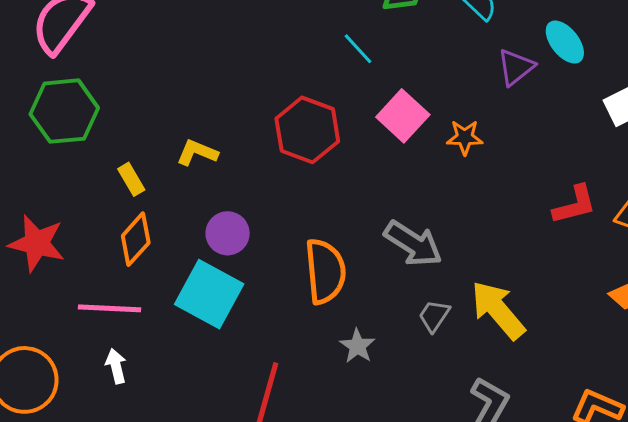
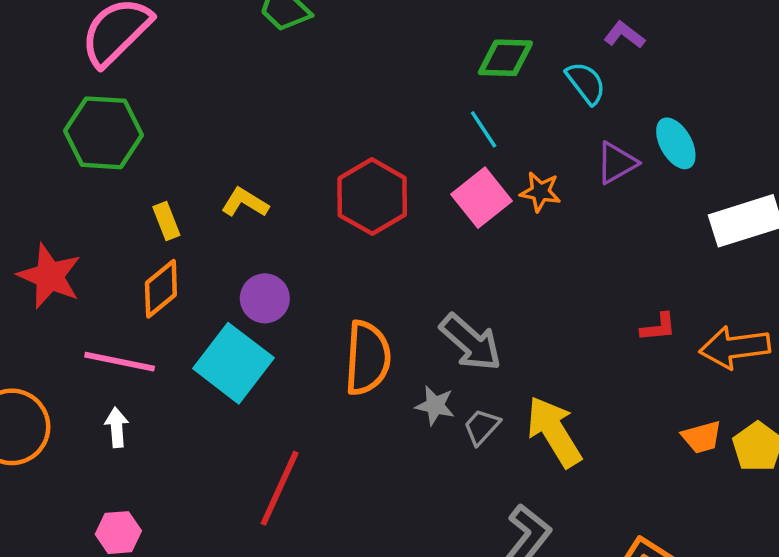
cyan line: (358, 49) -> (484, 129), moved
orange star: (465, 137) -> (540, 192), moved
red L-shape: (575, 205) -> (658, 327), size x0.7
gray star: (357, 346) -> (435, 406), moved, turned -30

